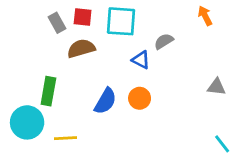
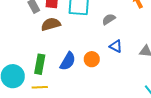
blue triangle: (141, 60) -> (116, 46), moved
green rectangle: (48, 91) -> (40, 64), moved

